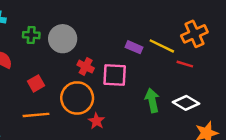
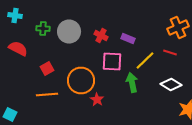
yellow line: (162, 46) -> (145, 60), moved, turned -70
red cross: (86, 67) -> (101, 36), moved
green arrow: (152, 100) -> (132, 82), moved

